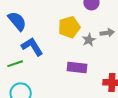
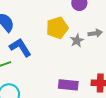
purple rectangle: (77, 67) -> (68, 85), moved

